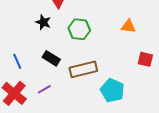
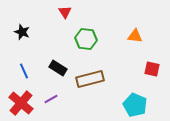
black star: (43, 22) -> (22, 32), moved
cyan pentagon: (112, 90) -> (135, 105), moved

